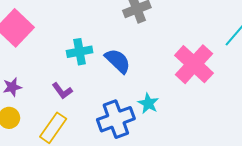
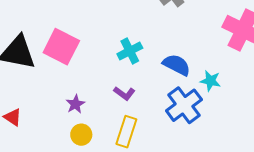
blue semicircle: (118, 61) -> (177, 65), moved

